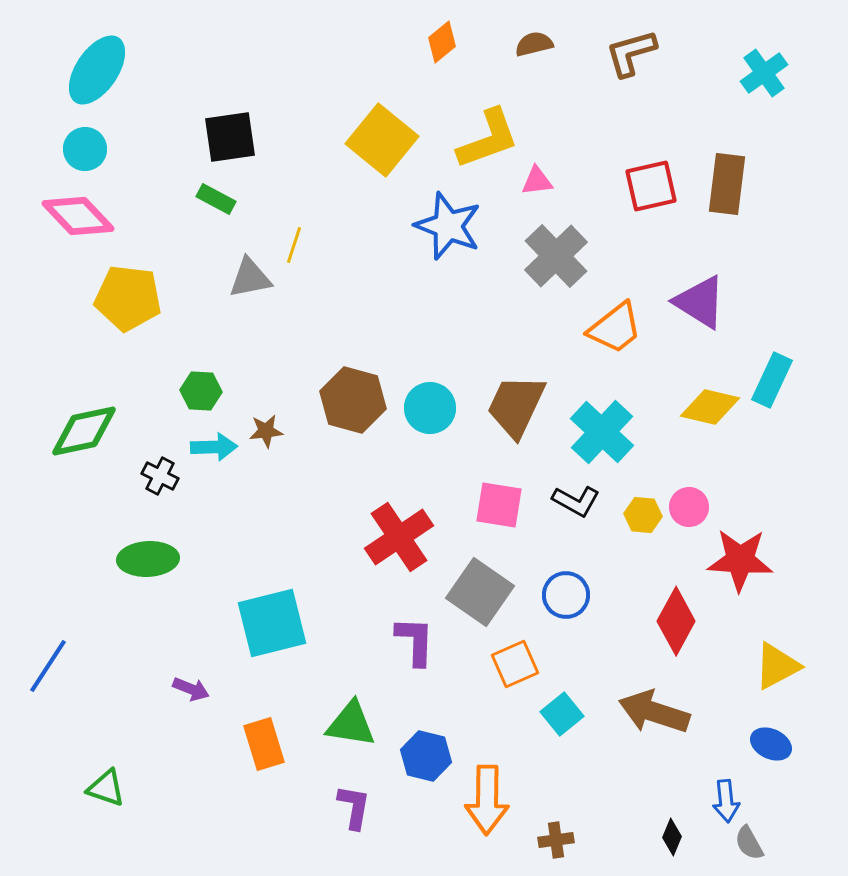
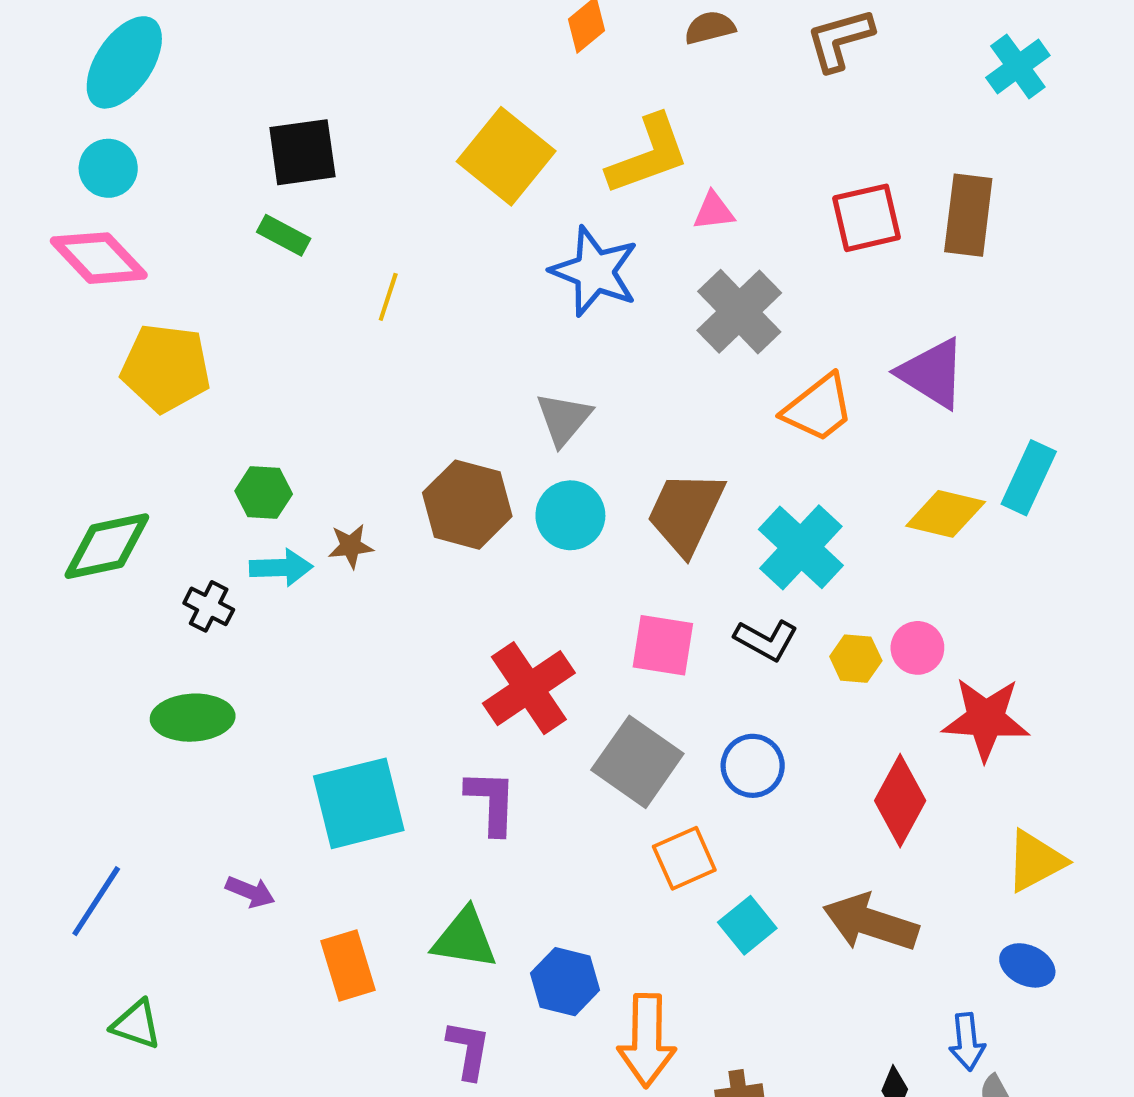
gray triangle: (250, 278) -> (564, 419), moved, turned -39
purple L-shape: (415, 641) -> (491, 802), moved
blue line: (48, 666) -> (96, 901), moved

